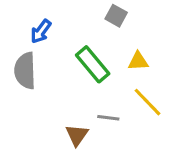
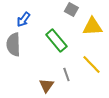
yellow triangle: (138, 61) -> (92, 27), moved, size x1.5
gray line: (108, 118) -> (66, 75), turned 64

